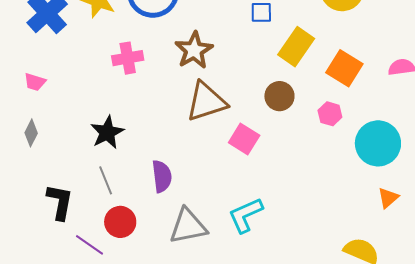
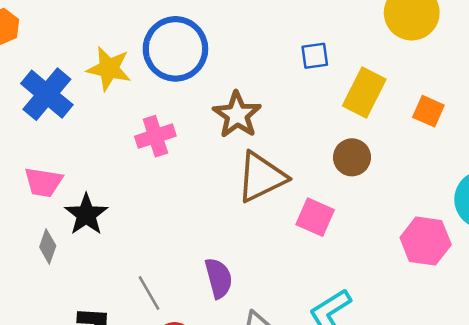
orange square: (344, 68) -> (428, 111), size x0.7
pink trapezoid: (35, 82) -> (43, 182), size x1.4
pink hexagon: (330, 114) -> (426, 241), moved, size x1.6
black star: (107, 132) -> (86, 214), moved

